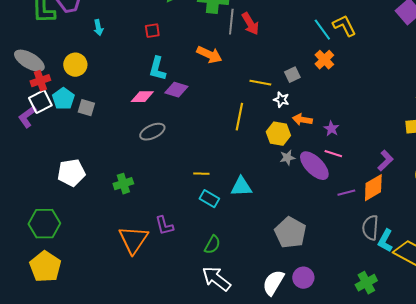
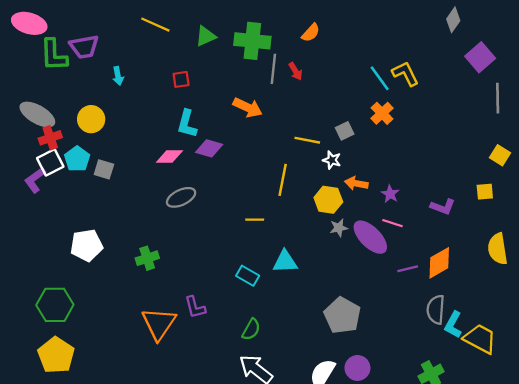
red arrow: (250, 24) -> (296, 71), size x0.7
purple L-shape: (385, 161) -> (443, 207), moved, turned 65
yellow line: (201, 174) -> (255, 220), moved

